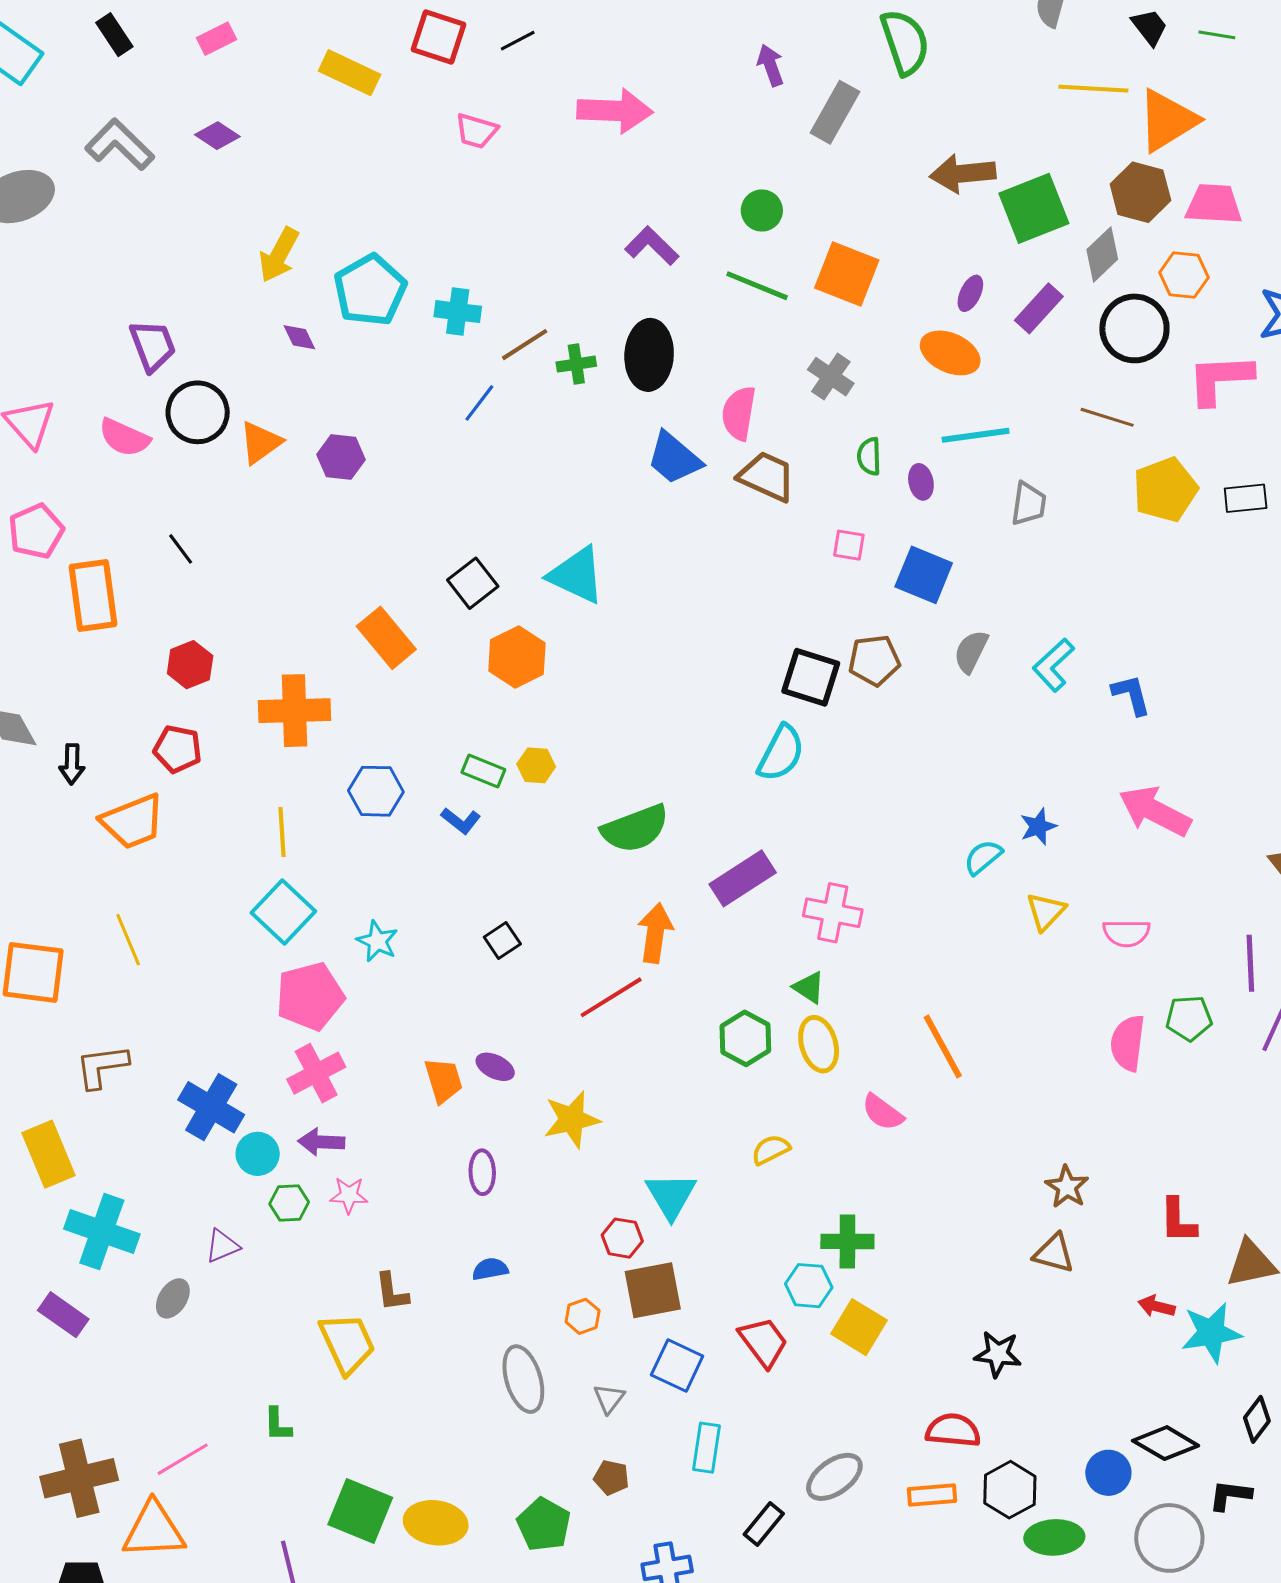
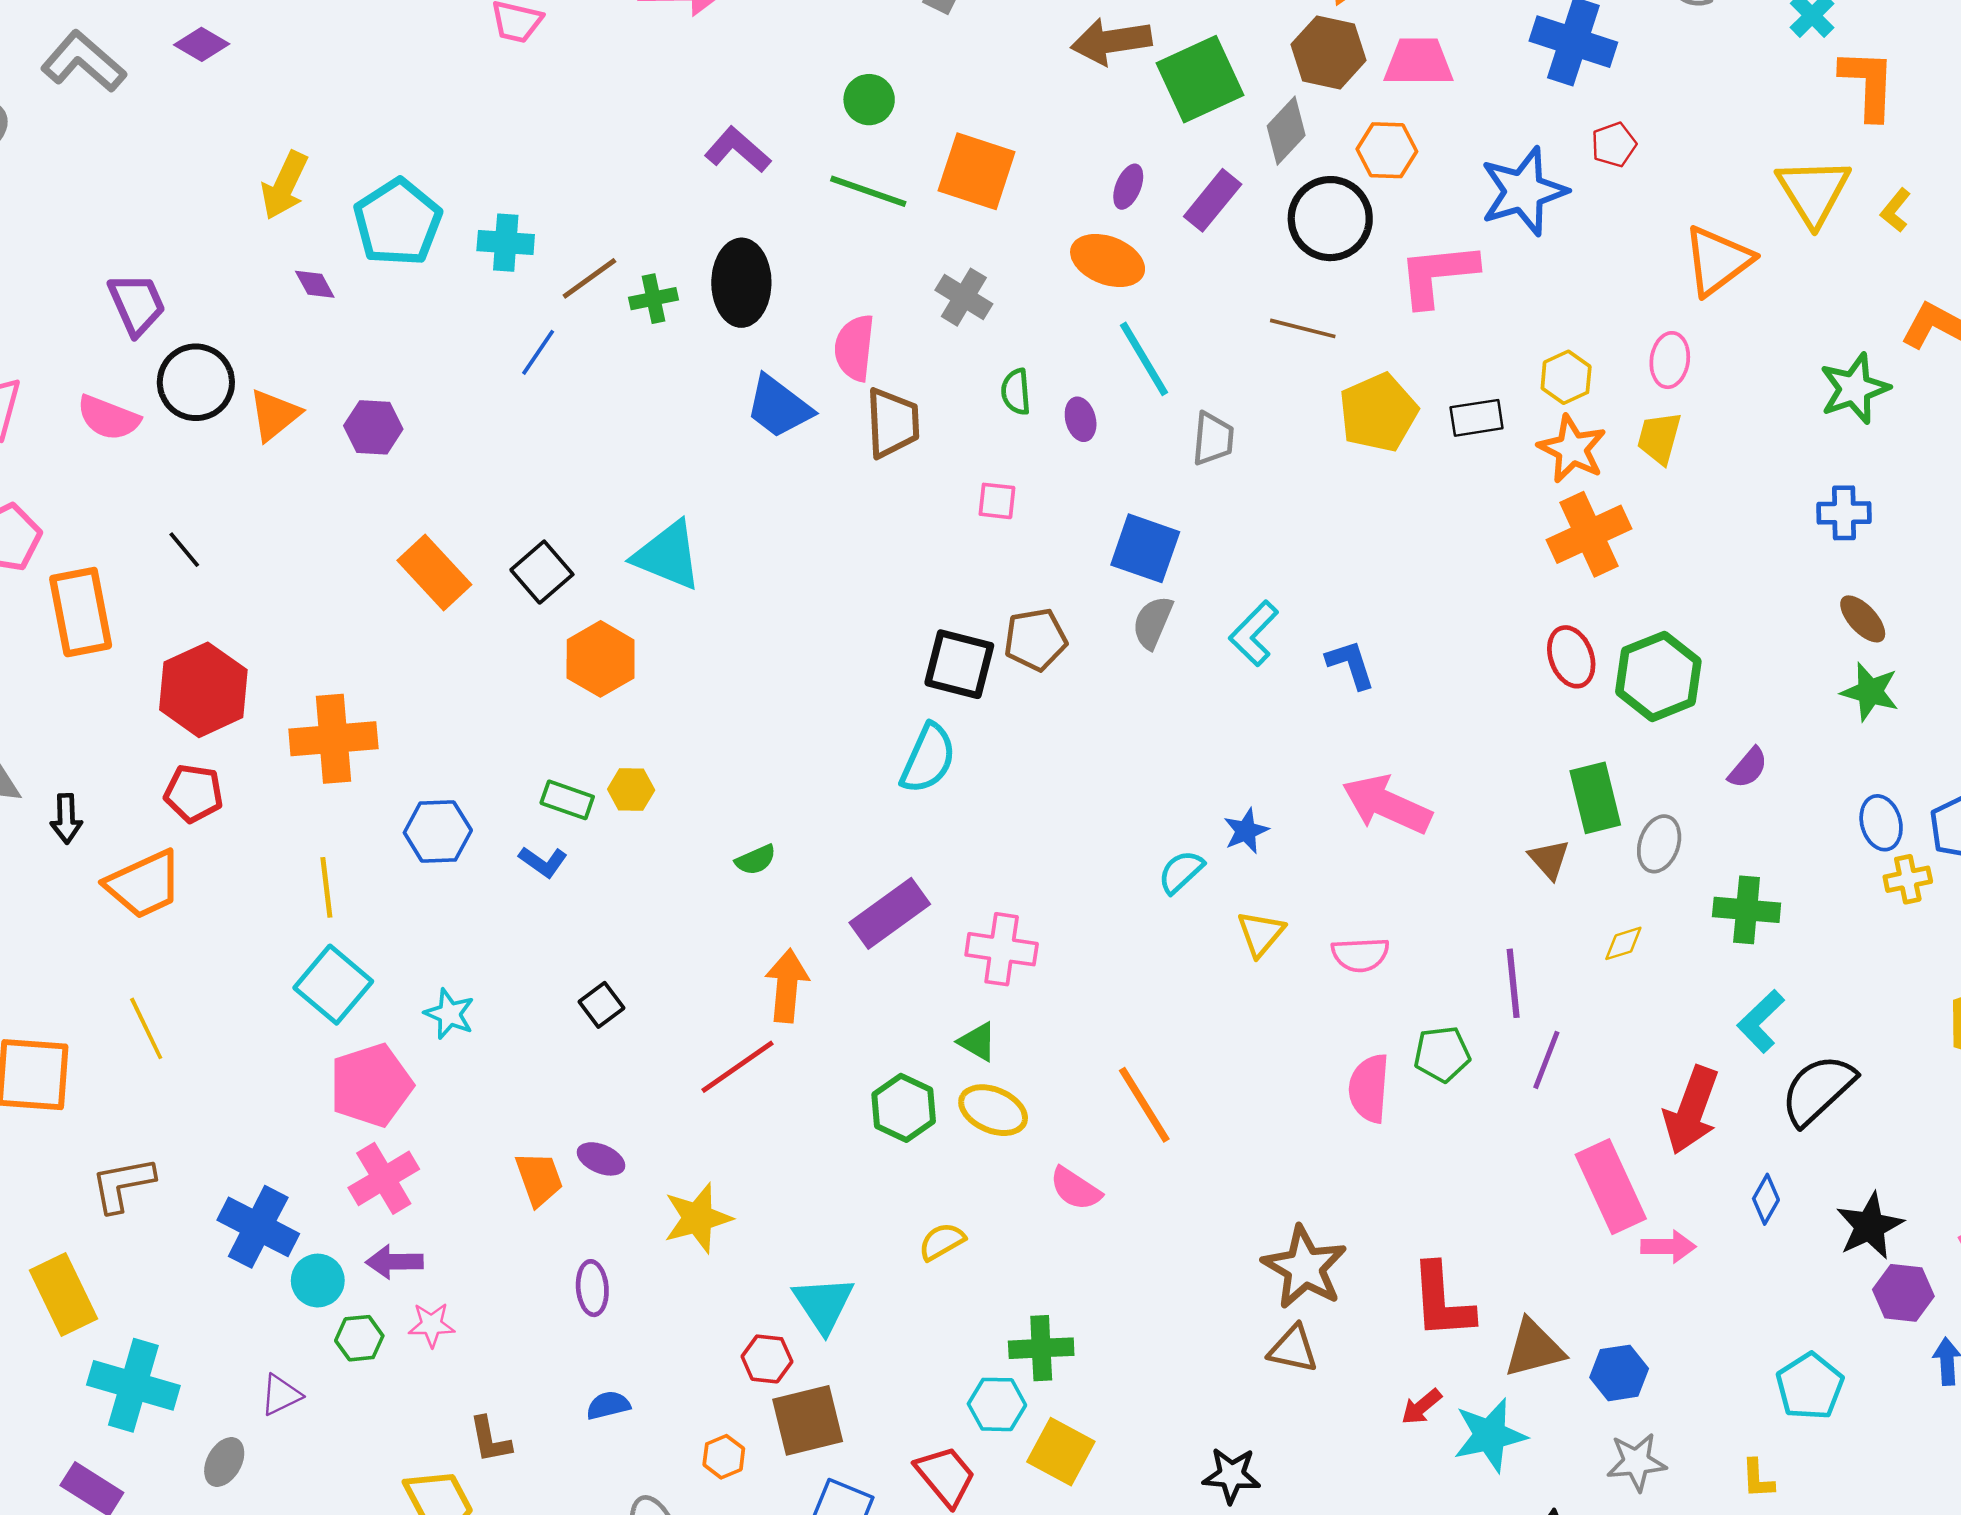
cyan line: (976, 435) -> (1144, 359), turned 70
brown trapezoid: (767, 476) -> (893, 423), turned 66
blue square: (924, 575) -> (1145, 548), moved
orange rectangle: (386, 638) -> (434, 573), moved
red hexagon: (190, 665) -> (203, 690), size x1.6
green semicircle: (635, 829) -> (756, 860), size x0.5
yellow ellipse: (819, 1044) -> (993, 1110), turned -48
brown star: (1067, 1187) -> (1305, 1267), size x1.6
red L-shape: (1178, 1221) -> (1442, 1301), size x1.4
red arrow: (1157, 1306) -> (1421, 1407), turned -51

